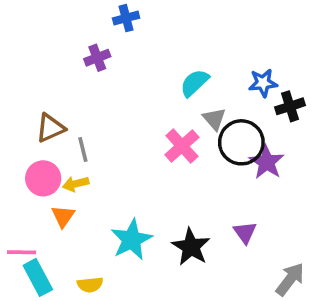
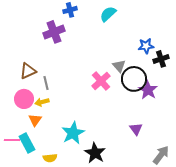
purple cross: (97, 58) -> (54, 32), size x1.5
cyan semicircle: (195, 83) -> (108, 14), moved
black star: (191, 247) -> (95, 153), moved
cyan rectangle: (38, 277) -> (27, 143), moved

